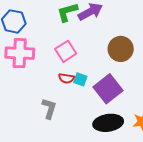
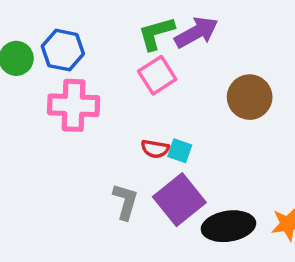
pink square: (66, 51) -> (157, 75), moved
purple square: (108, 89) -> (179, 200), moved

